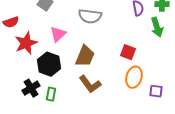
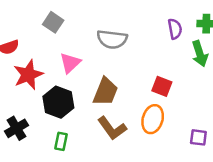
orange ellipse: (134, 77) -> (153, 119), moved
black cross: (31, 88) -> (16, 128), moved

